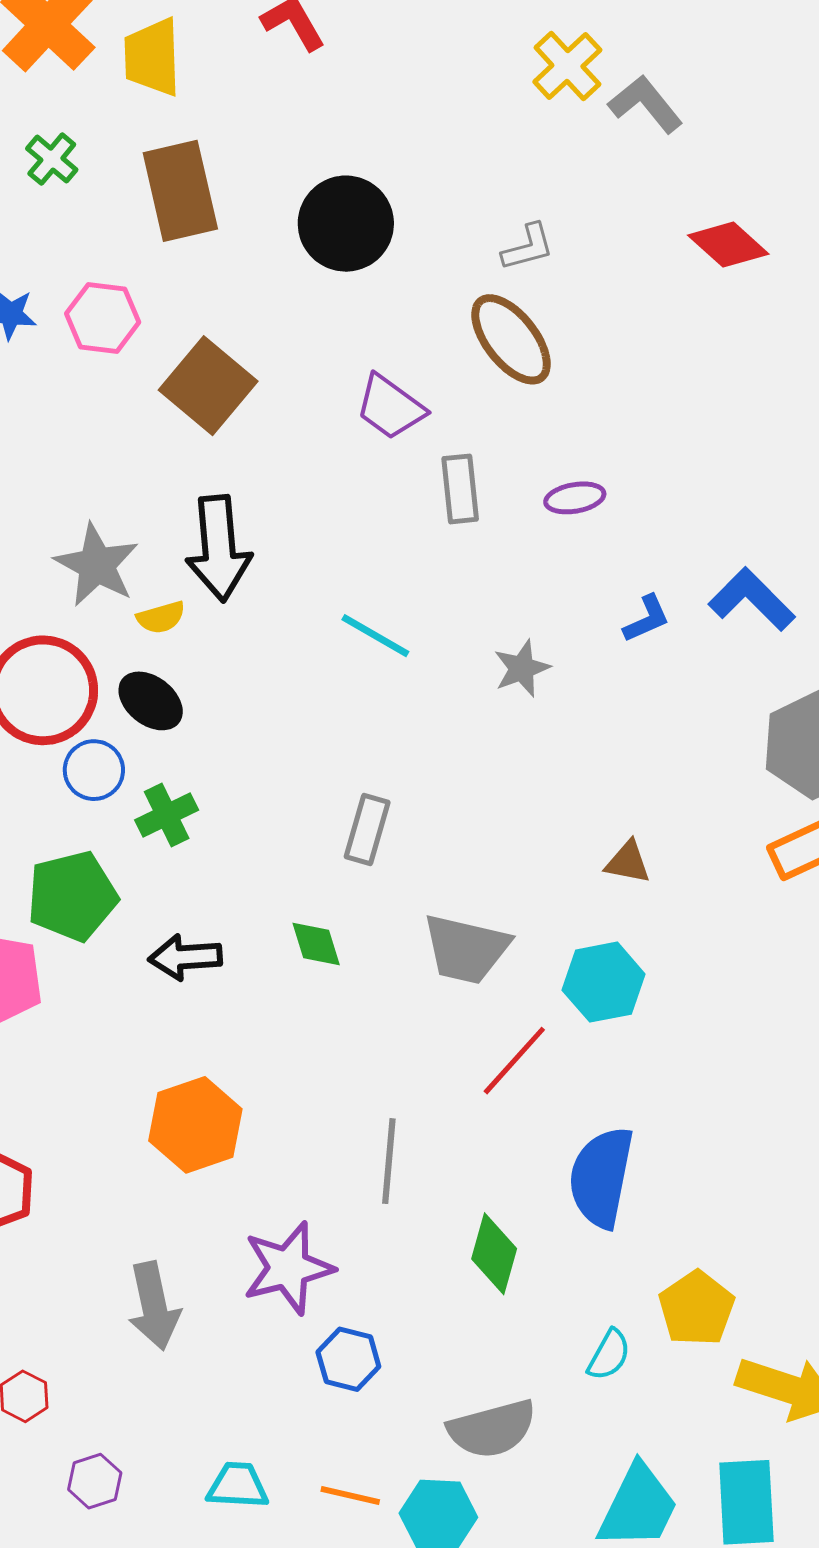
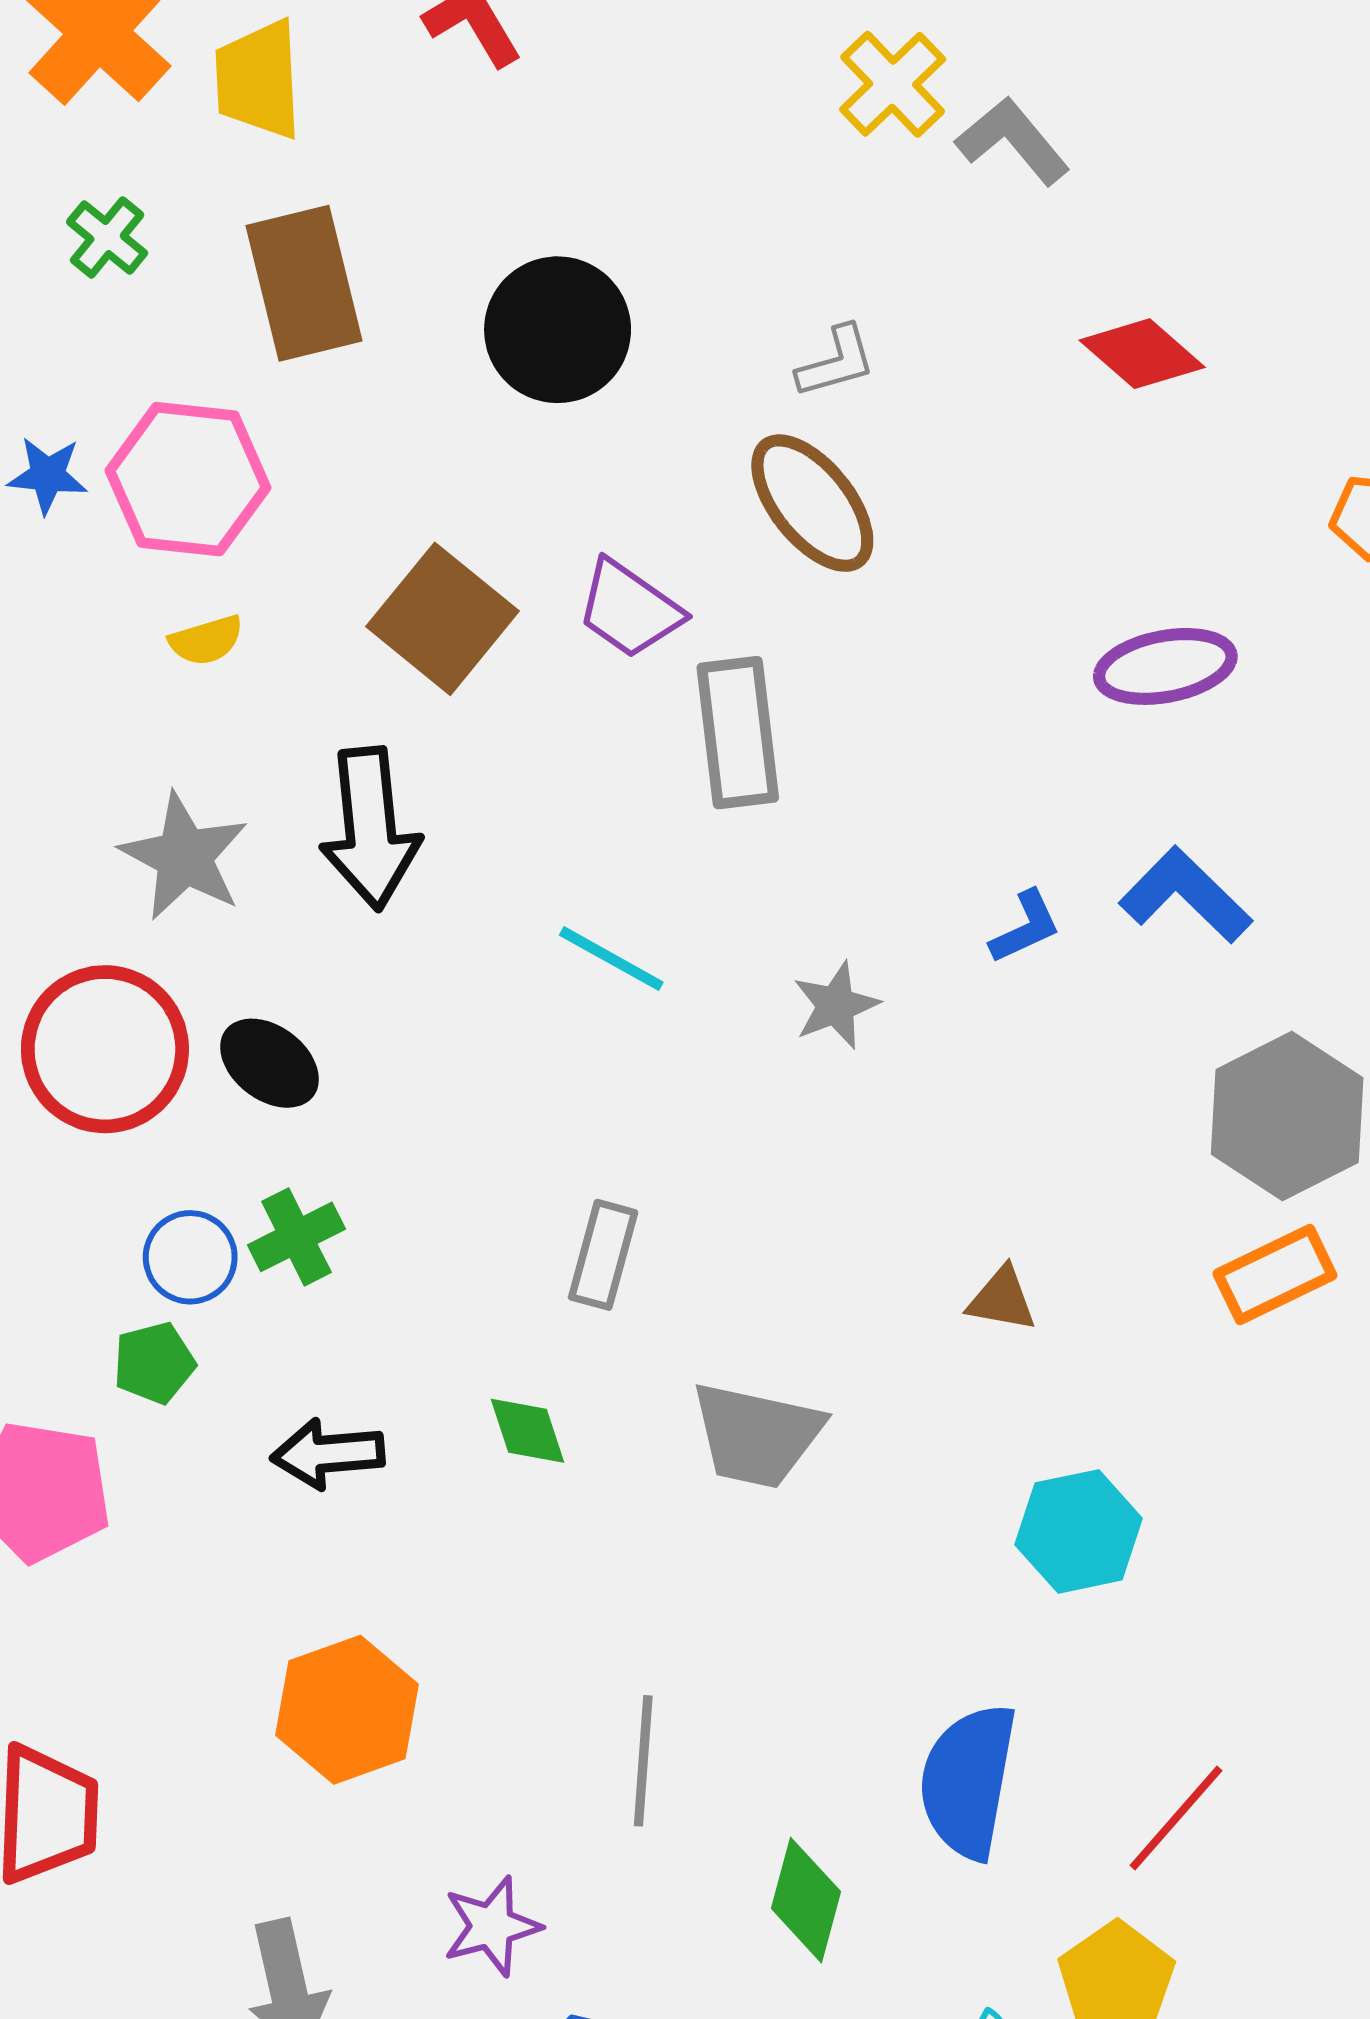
pink hexagon: (103, 318) -> (188, 479), size x1.4
brown square: (208, 386) -> (442, 619), moved
gray rectangle: (460, 489) -> (738, 733), size x1.4
purple ellipse: (575, 498) -> (1165, 666), moved, size x1.5
yellow semicircle: (161, 617) -> (206, 640), moved
blue circle: (94, 770) -> (190, 1257), moved
green pentagon: (72, 896) -> (154, 1363), size x0.6
cyan hexagon: (604, 982) -> (1079, 1531), moved
red line: (514, 1061) -> (1176, 1818), moved
purple star: (288, 1268) -> (492, 1926), size x0.7

